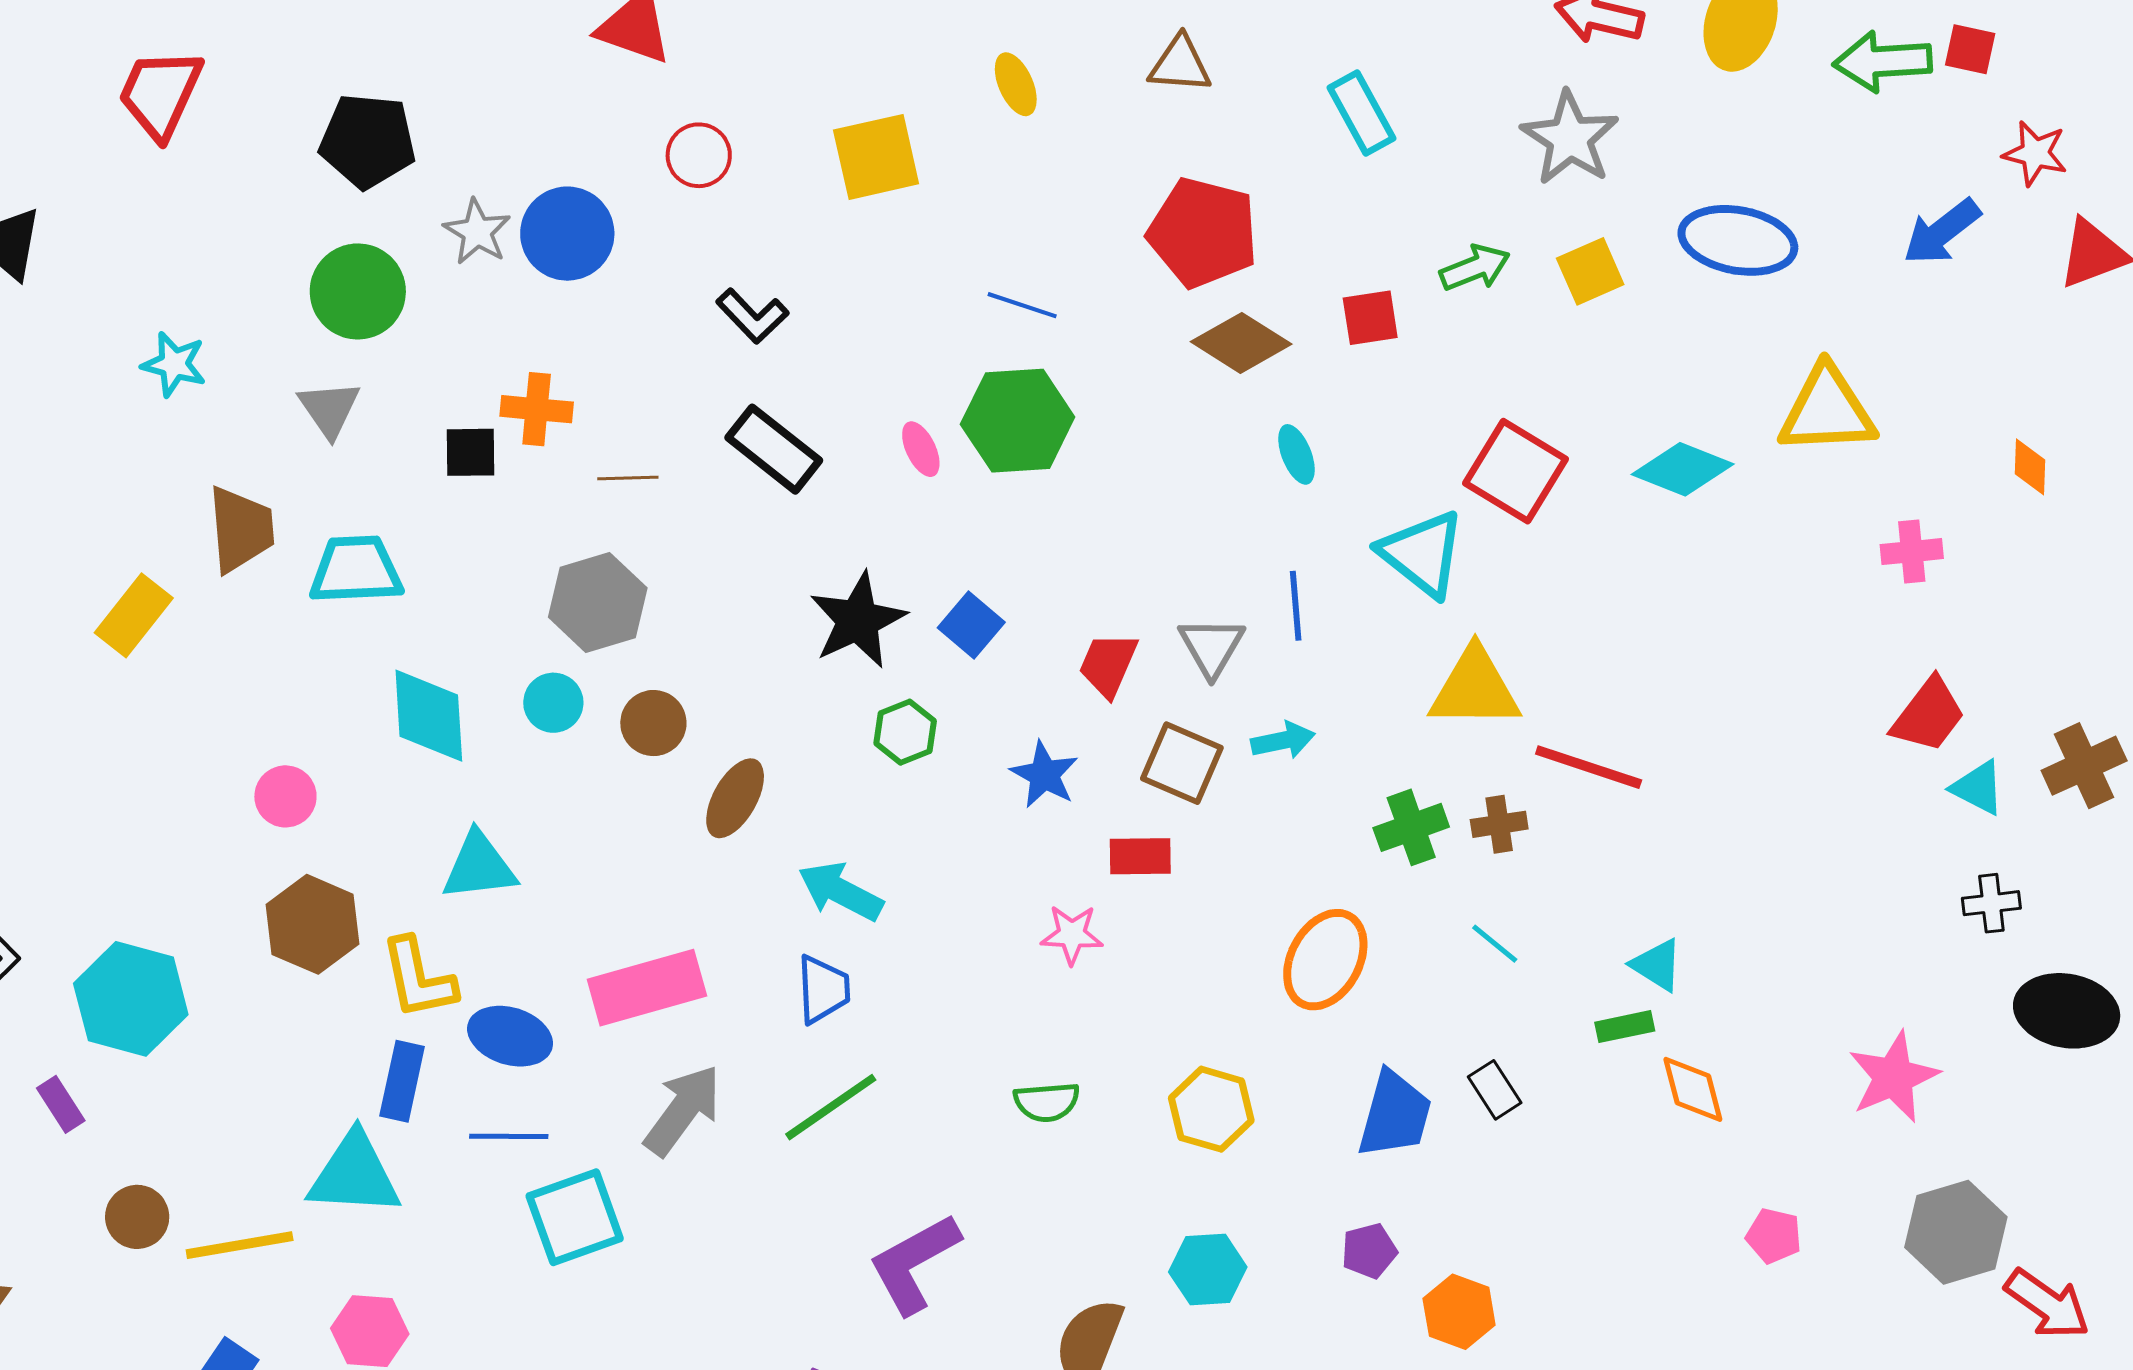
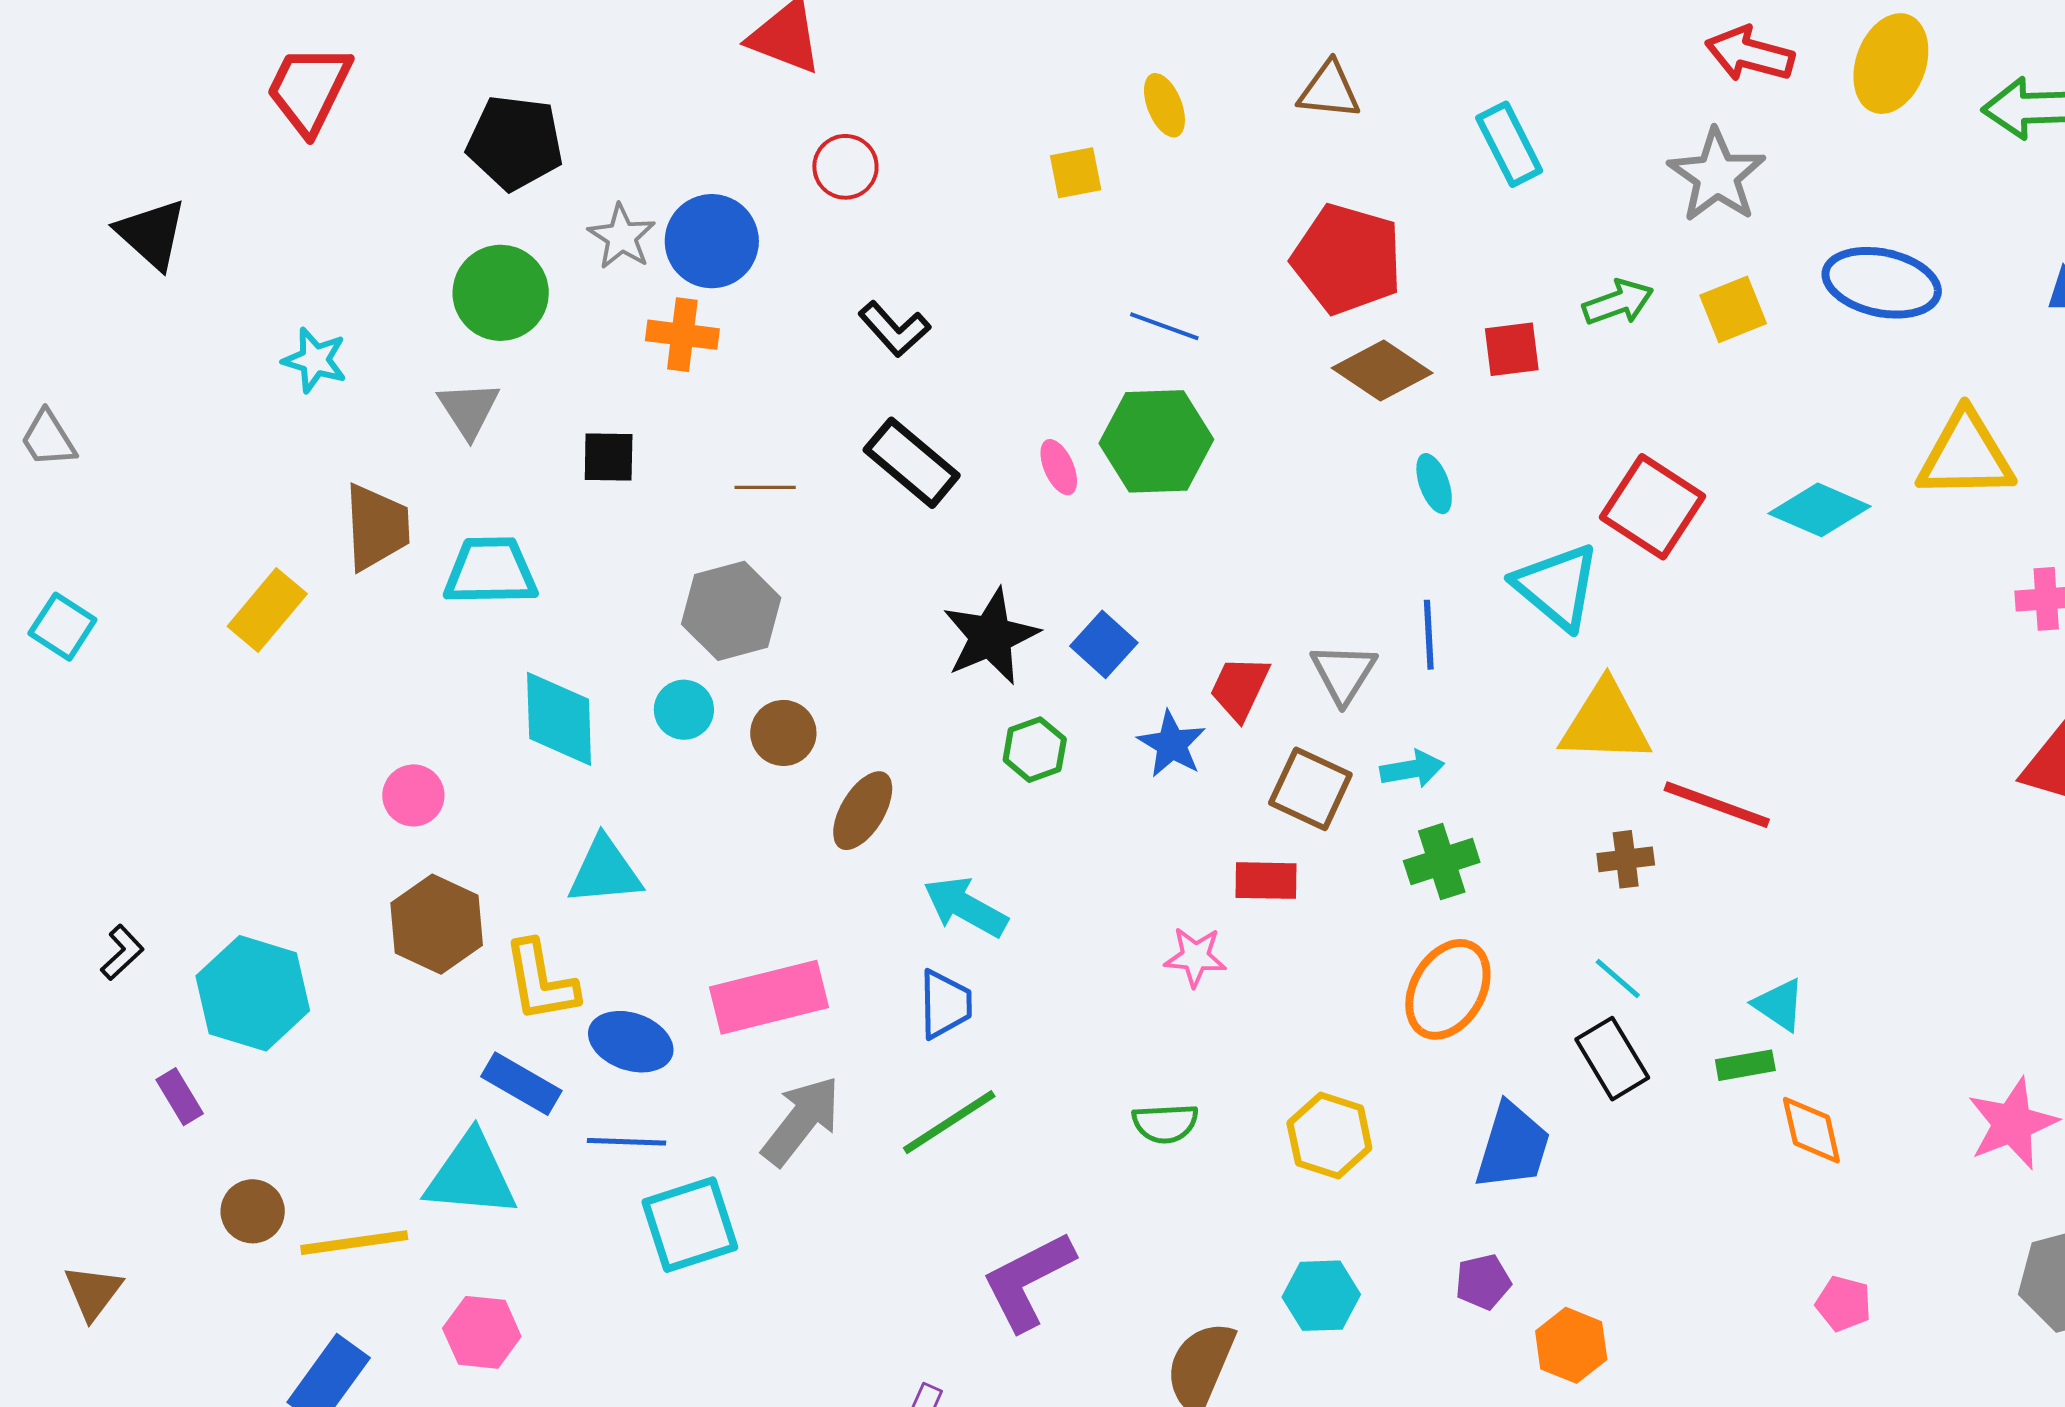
yellow square: (876, 157) -> (1076, 173), moved, size x0.6
orange cross: (537, 409) -> (682, 335), moved
blue star: (1044, 775) -> (1172, 744), moved
green cross: (1411, 827) -> (1442, 862), moved
blue rectangle: (402, 1081) -> (521, 1084), turned -74
black rectangle: (1495, 1090) -> (1612, 1059), moved, size x1.4
pink pentagon: (1774, 1236) -> (1843, 1304), moved

